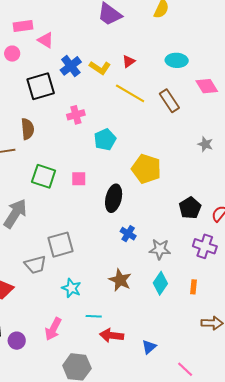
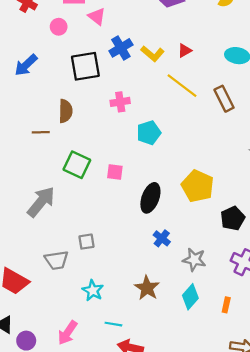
yellow pentagon: (146, 169) -> (198, 186), moved
gray square: (61, 245) -> (87, 242), size x0.6

